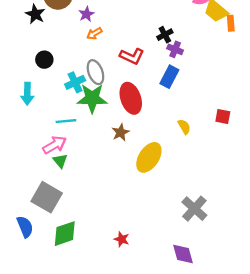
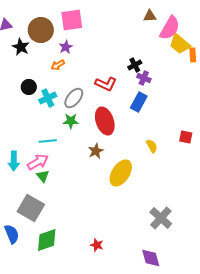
orange arrow: (94, 33) -> (58, 65), moved
gray ellipse: (95, 72) -> (74, 98), turned 60
cyan cross: (75, 82) -> (48, 98), moved
cyan arrow: (27, 94) -> (14, 161), moved
green star: (92, 98) -> (71, 121), size x0.6

